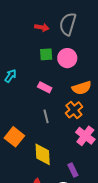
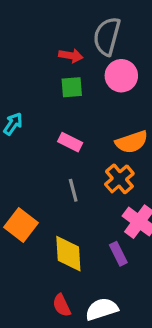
red arrow: (42, 27) -> (71, 56), moved
pink circle: (67, 58) -> (121, 76), moved
purple rectangle: (73, 170) -> (118, 254), moved

